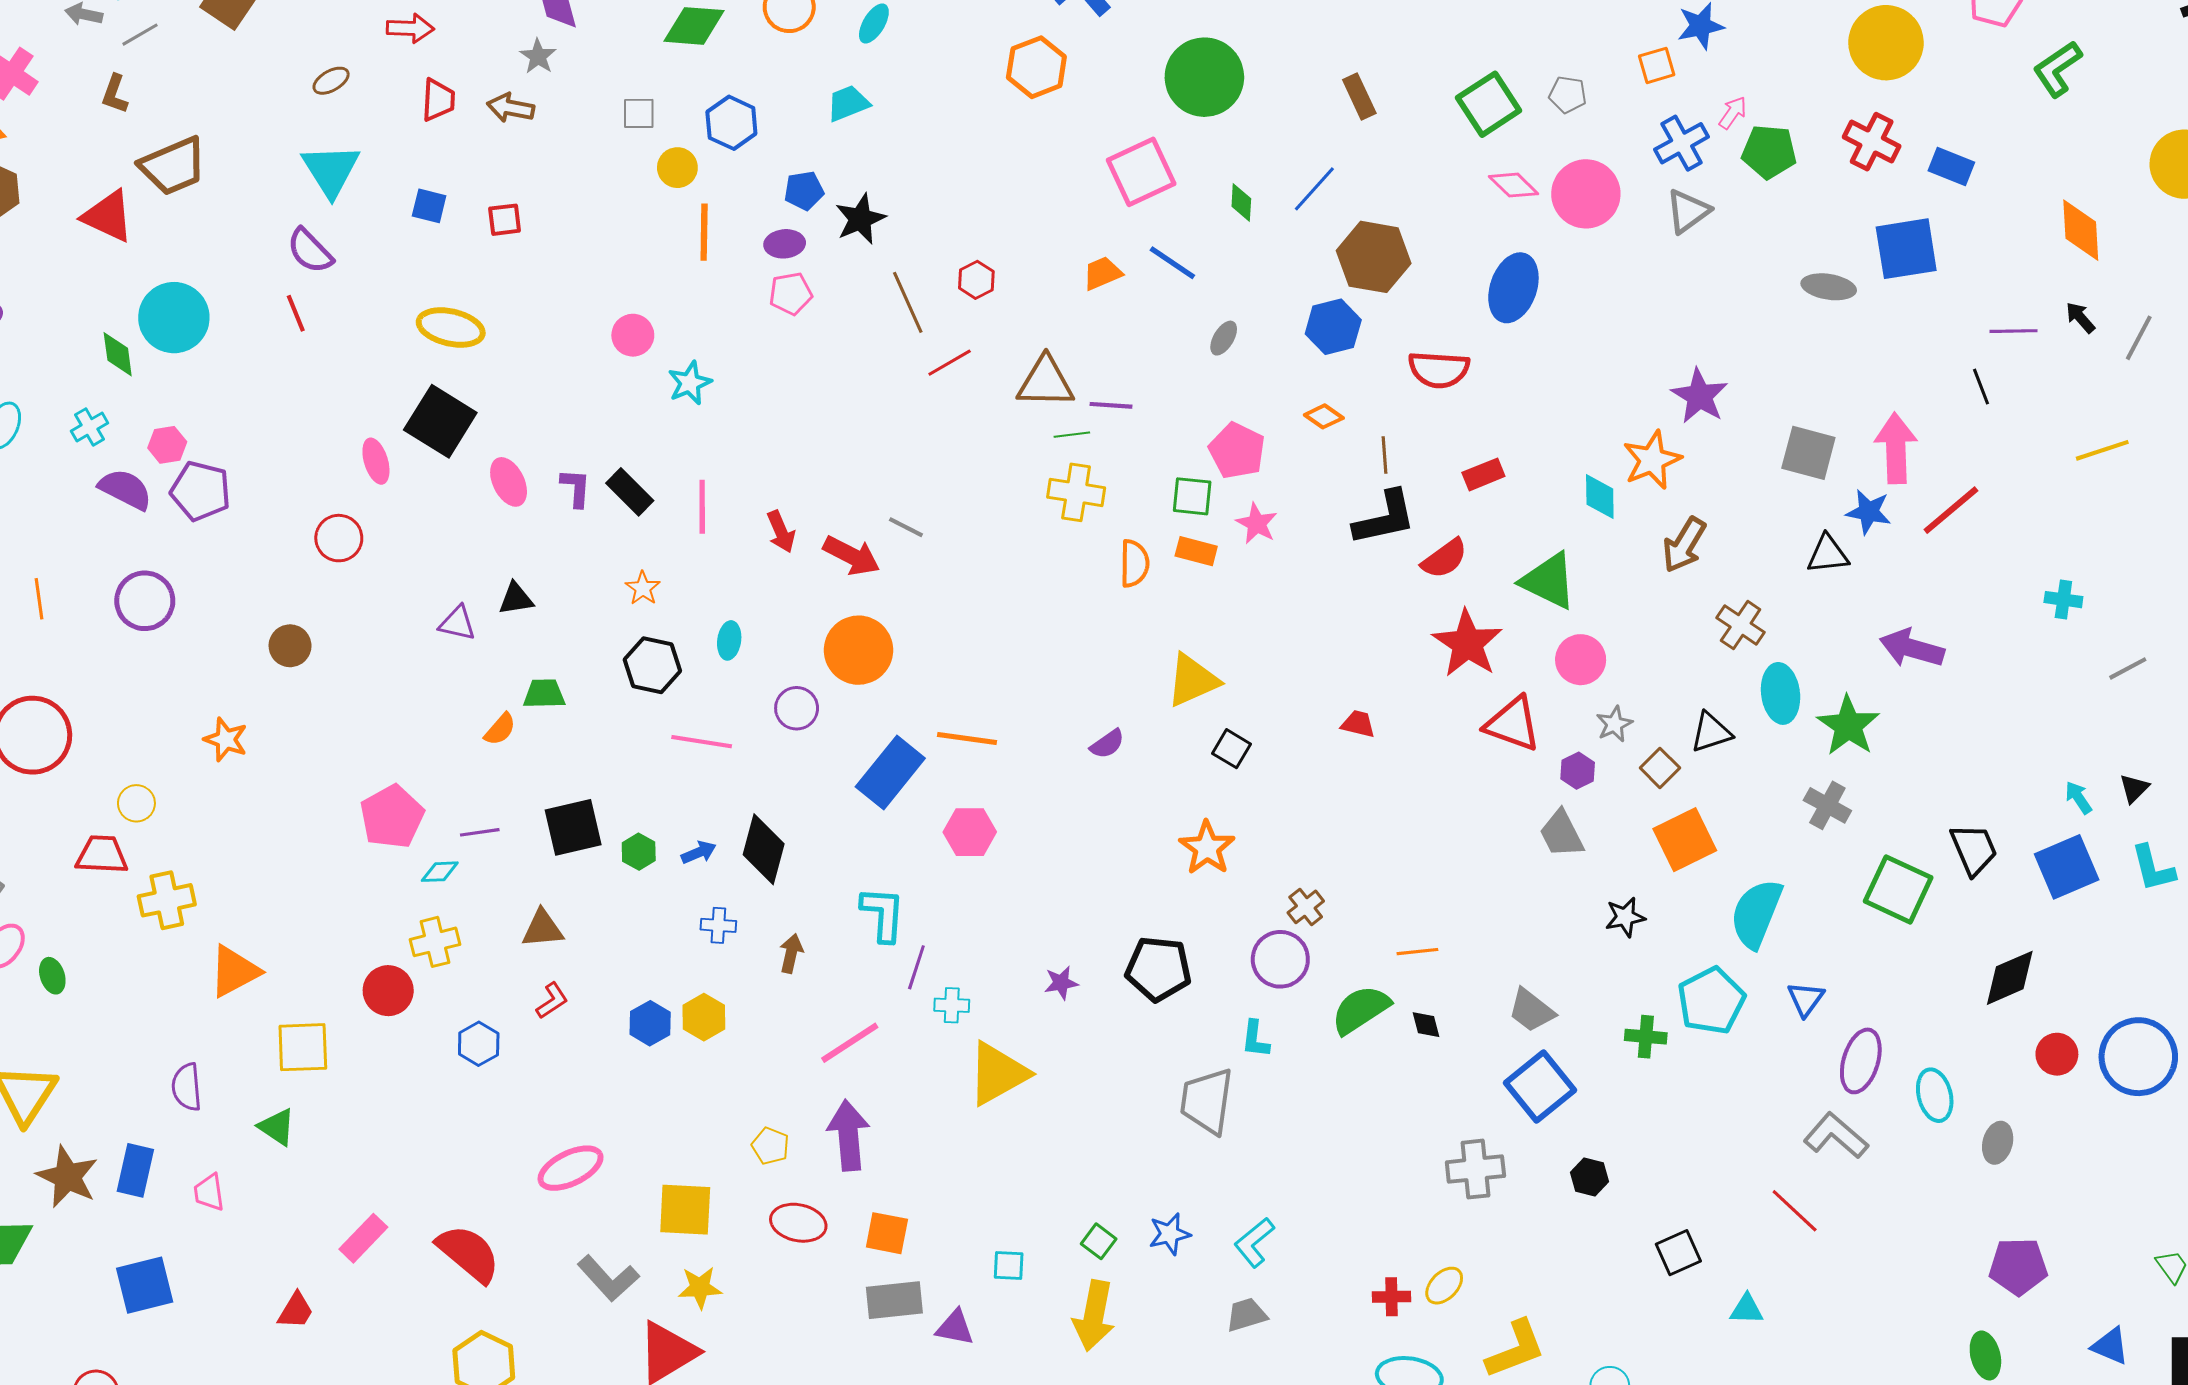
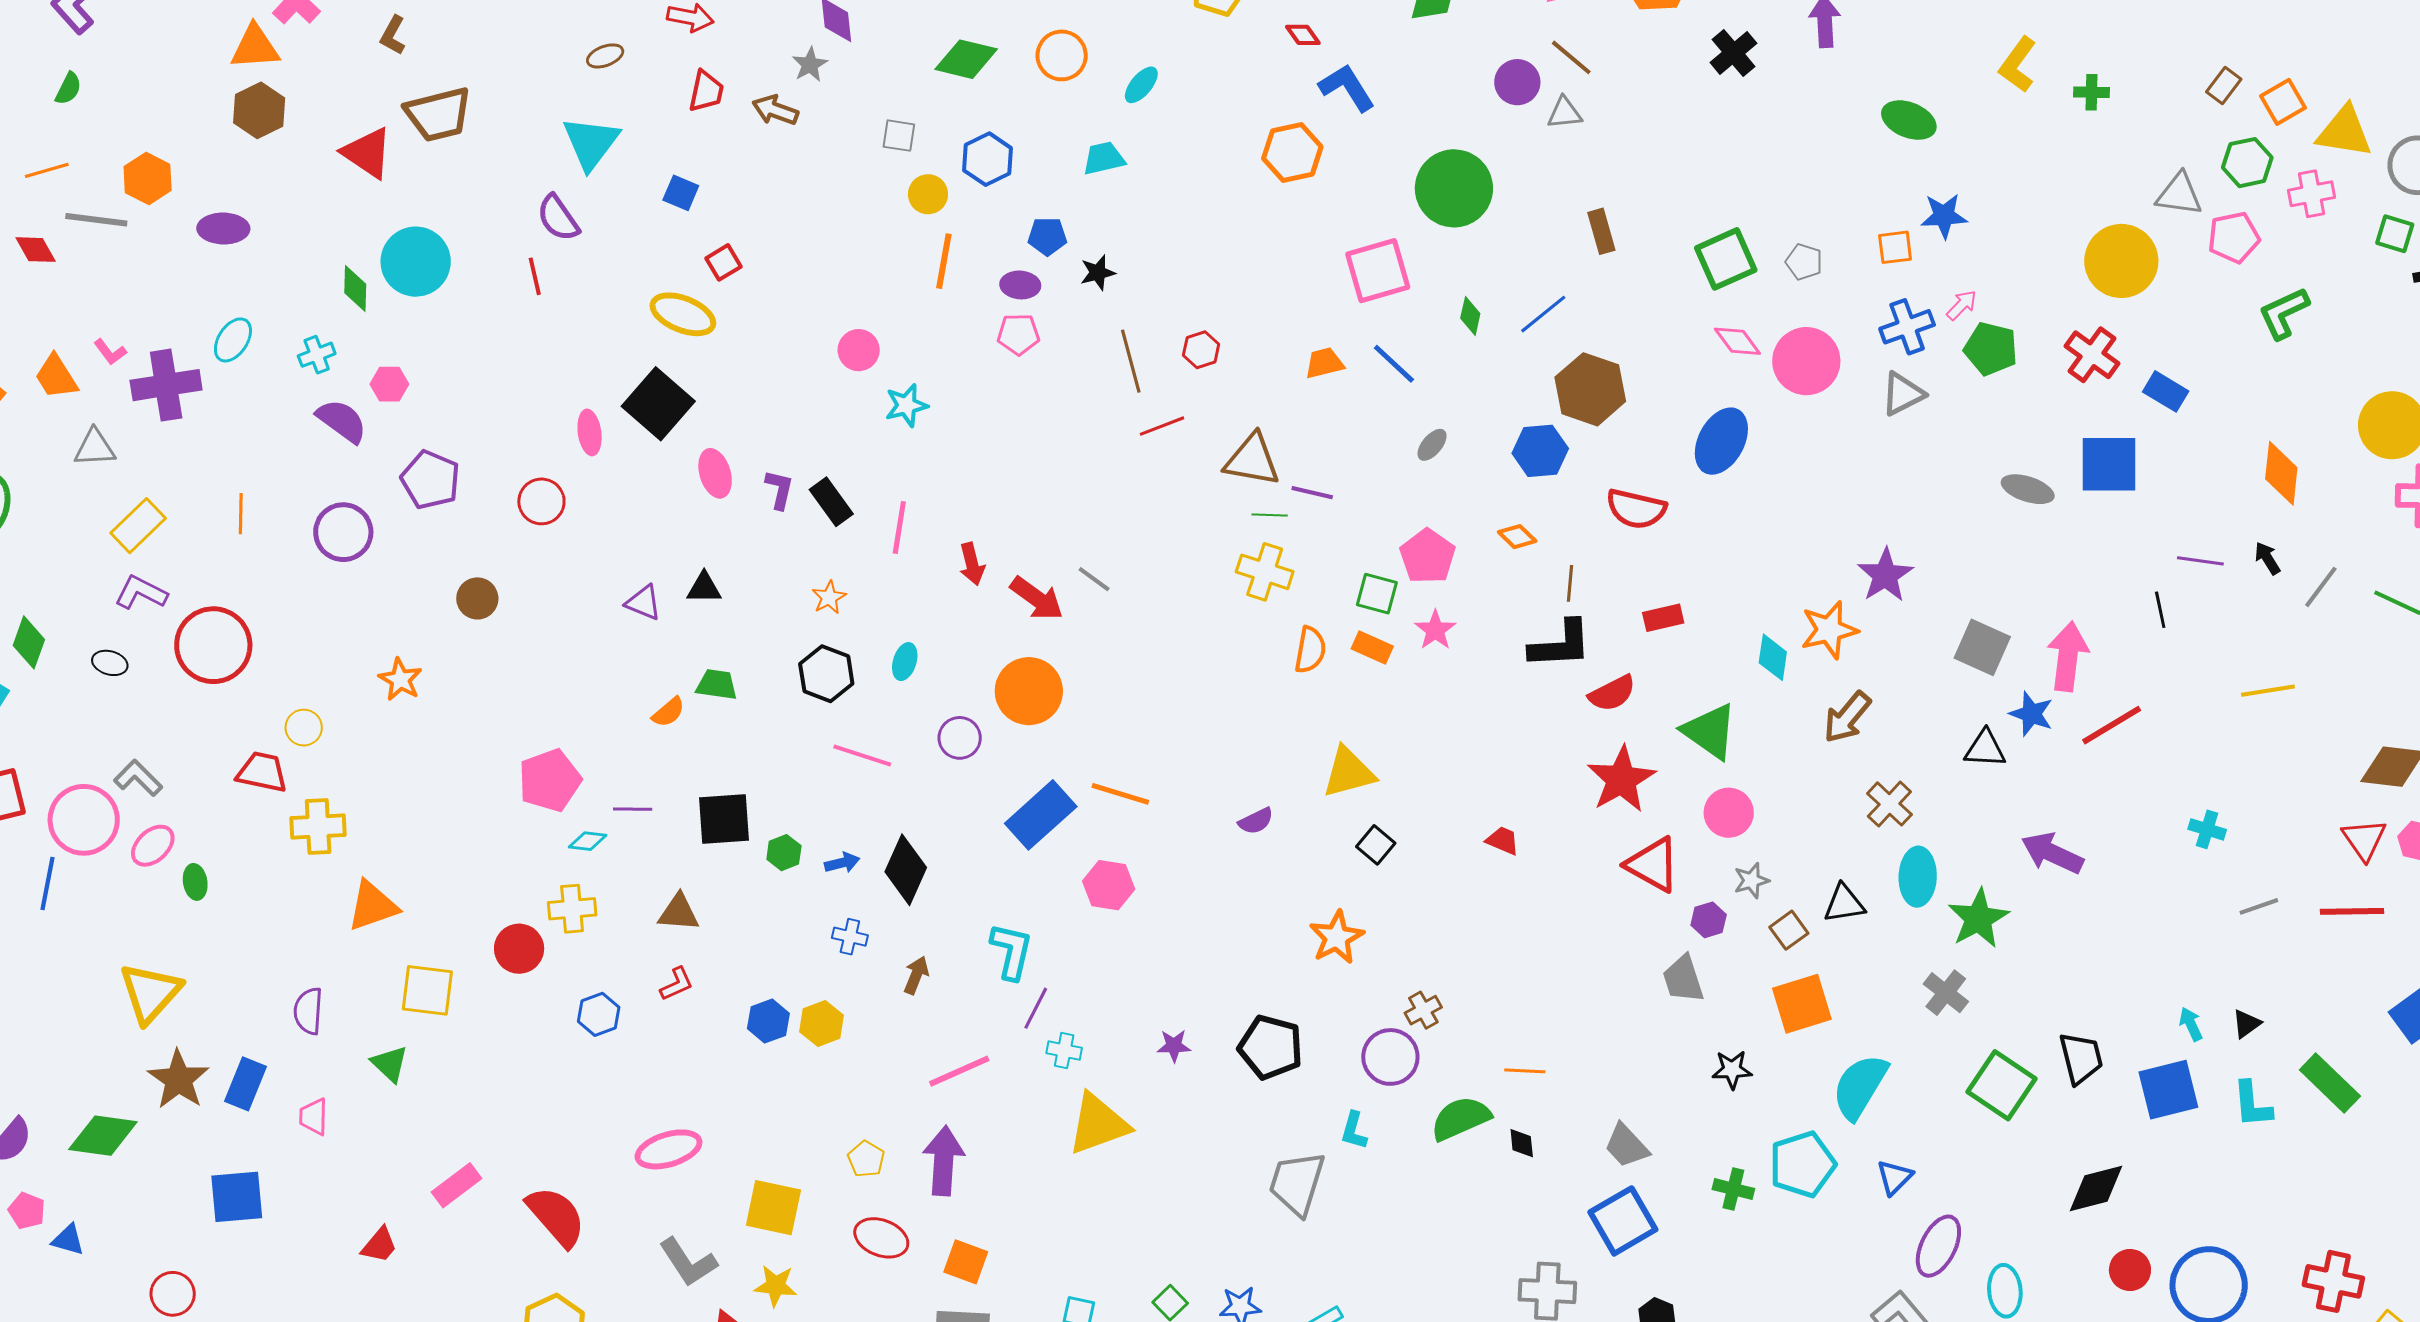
black star: (860, 219) -> (1098, 273), size x0.7
red square: (505, 220) -> (724, 262), moved, turned -33
purple pentagon: (201, 491) -> (430, 480), moved

